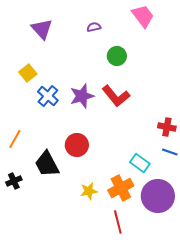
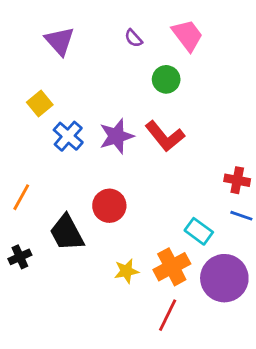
pink trapezoid: (143, 16) -> (187, 35), moved
purple semicircle: (94, 27) -> (133, 38), turned -120
red line: (118, 222) -> (168, 315), turned 40

